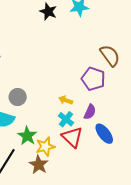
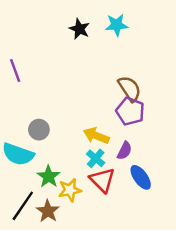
brown semicircle: (110, 56) -> (130, 89), moved
yellow arrow: (66, 100) -> (96, 136), size x1.5
brown star: (39, 165) -> (48, 211), moved

